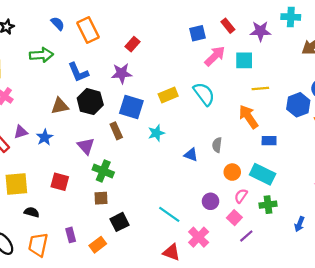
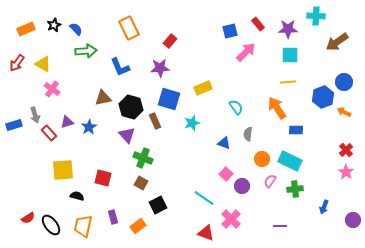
blue semicircle: (58, 23) -> (76, 29), moved
cyan square: (244, 60) -> (290, 55), moved
cyan semicircle: (204, 94) -> (236, 107), moved, size x0.7
black hexagon: (90, 102) -> (131, 107), moved
red square: (60, 182) -> (103, 178), moved
brown square: (101, 198) -> (141, 183), turned 32
pink square: (234, 218) -> (226, 174), moved
purple line: (246, 236) -> (280, 226), moved, turned 40

